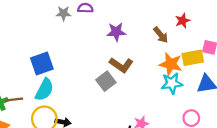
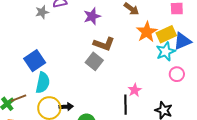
yellow rectangle: (193, 58) -> (166, 34), moved
orange star: (171, 64) -> (147, 32), turned -30
cyan star: (172, 83) -> (166, 52), moved

